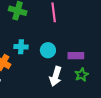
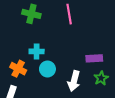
cyan circle: (48, 50) -> (47, 69), moved

